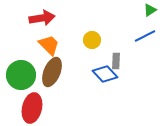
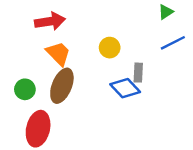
green triangle: (150, 10) -> (166, 12), moved
green circle: (21, 75) -> (25, 89), size x0.6

